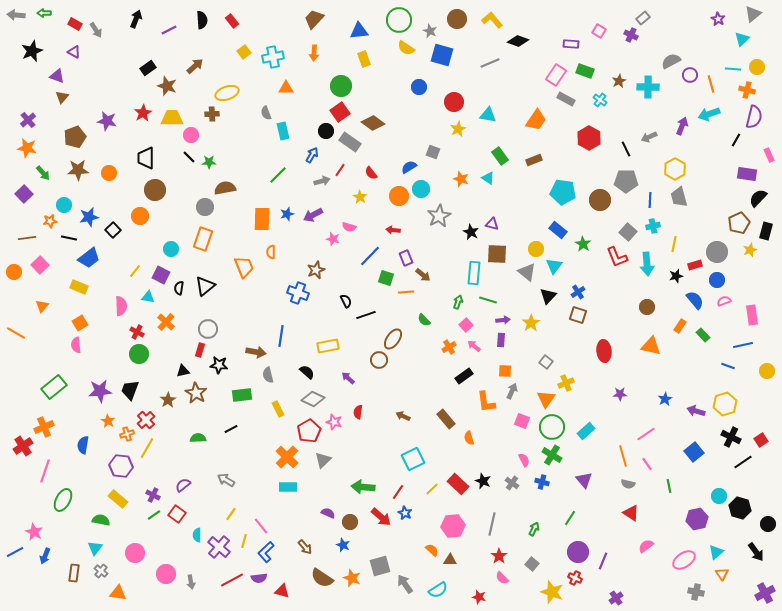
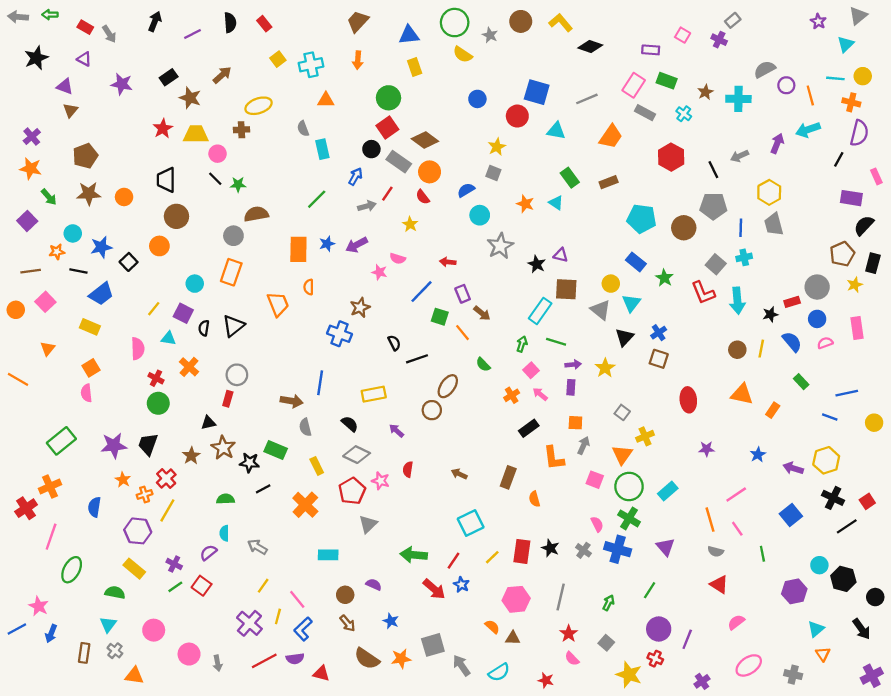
blue square: (442, 55) -> (537, 92), moved
gray line: (490, 63) -> (587, 99), moved
purple star: (107, 121) -> (122, 84), moved
yellow star: (458, 129) -> (497, 147), moved
orange circle: (399, 196) -> (430, 172), moved
yellow line: (674, 244) -> (761, 349), moved
cyan rectangle: (474, 273) -> (540, 311), turned 30
orange line: (406, 292) -> (463, 333), turned 56
pink rectangle: (752, 315) -> (857, 328), moved
orange rectangle: (680, 326) -> (773, 410), moved
black star: (219, 365) -> (249, 463), moved
green rectangle: (242, 395) -> (276, 450), turned 30
brown rectangle: (446, 419) -> (508, 477), turned 60
orange cross: (287, 457) -> (305, 505), moved
blue cross: (542, 482) -> (618, 549), size x1.6
red rectangle: (458, 484) -> (522, 551), turned 55
brown circle: (350, 522) -> (345, 595), moved
cyan semicircle: (197, 535) -> (224, 533), moved
pink ellipse: (684, 560) -> (749, 665), moved
orange star: (352, 578) -> (401, 659), turned -30

